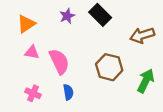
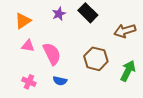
blue semicircle: (68, 92) -> (60, 81), turned 112

